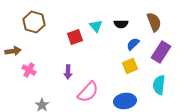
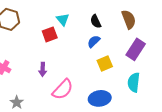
black semicircle: (121, 24) -> (96, 21), turned 64
cyan triangle: (96, 26) -> (63, 19), moved
blue semicircle: (133, 44) -> (94, 41), moved

